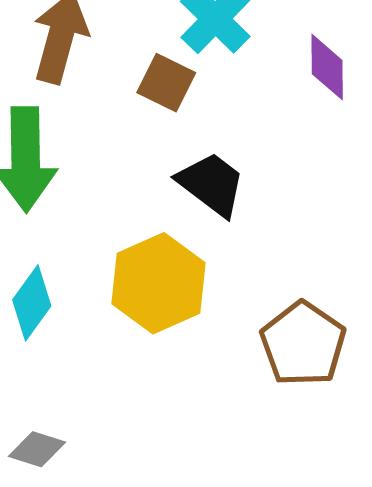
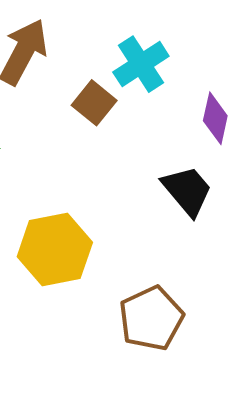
black trapezoid: (211, 184) -> (187, 191), moved

